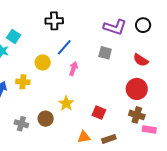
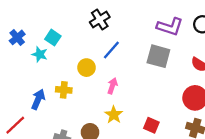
black cross: (54, 21) -> (100, 20), turned -30
gray square: (105, 53) -> (158, 56), size x1.5
pink arrow: (73, 69) -> (112, 86), moved

